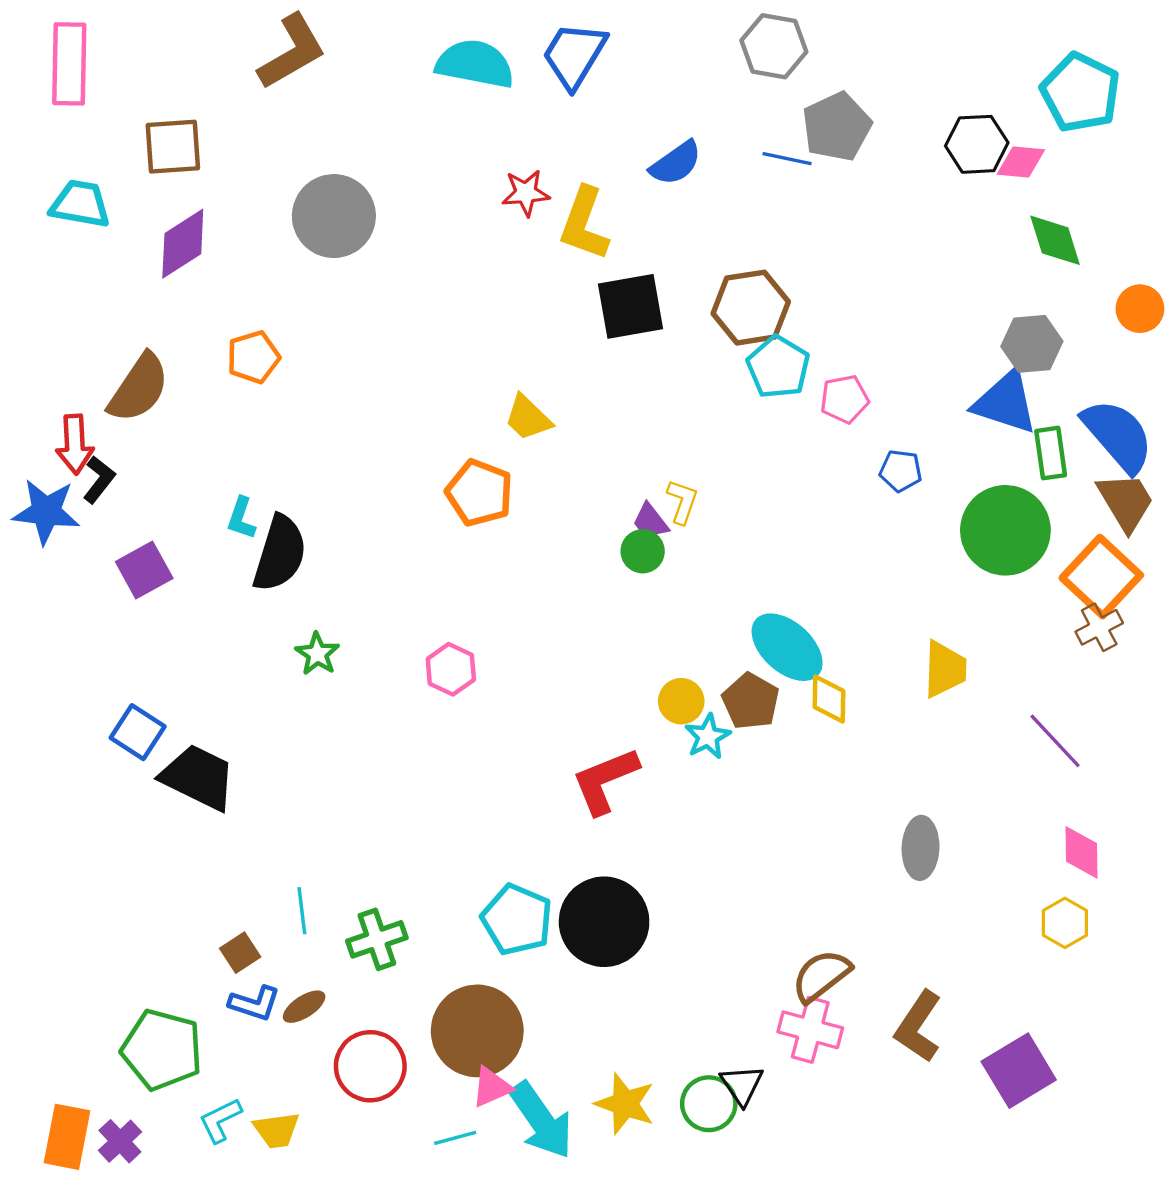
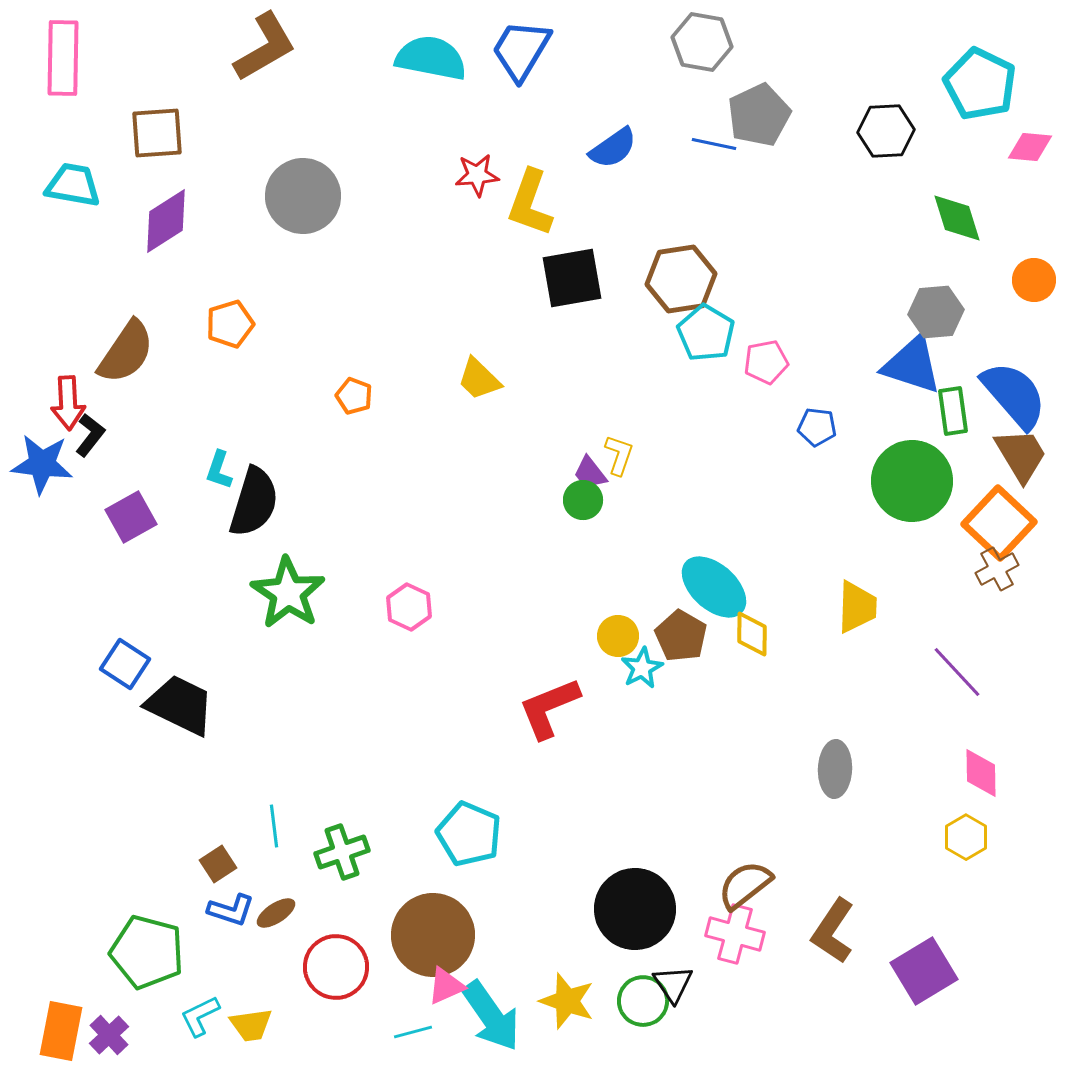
pink diamond: (1021, 162) -> (1030, 147), moved
orange pentagon: (479, 493) -> (354, 396), moved, size x0.6
green star: (317, 654) -> (288, 593), size x1.8
black circle: (604, 922) -> (635, 909), moved

